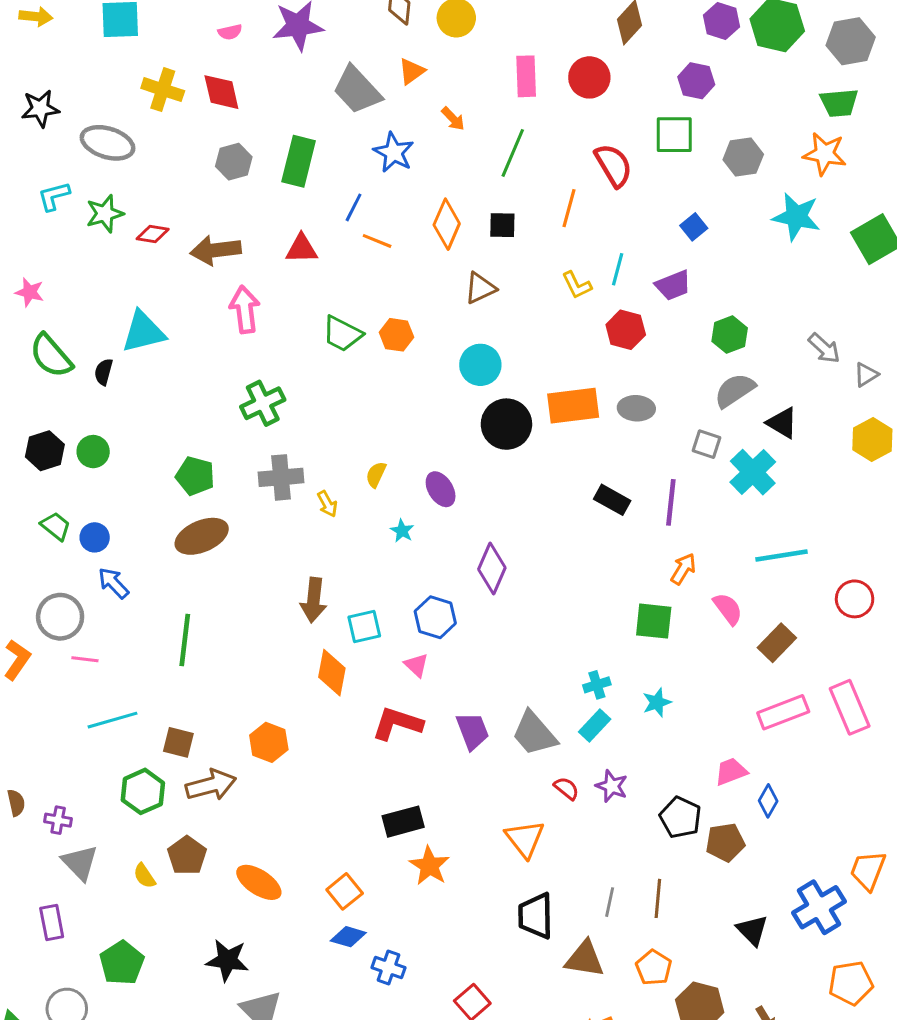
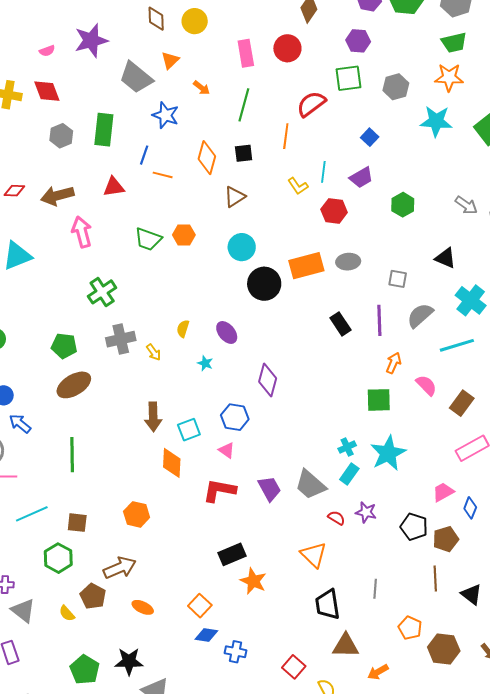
red semicircle: (613, 165) -> (311, 104), turned -88
gray semicircle: (735, 390) -> (420, 315), moved
cyan cross: (753, 472) -> (471, 300), moved
black rectangle: (612, 500) -> (340, 324), turned 35
cyan star: (657, 702) -> (388, 453), size x1.8
brown arrow: (211, 785) -> (120, 568), moved
orange ellipse: (259, 882) -> (143, 607), size x0.7
brown line: (658, 898) -> (435, 579), moved
brown triangle: (585, 959) -> (346, 646), moved
green pentagon: (122, 963) -> (85, 670), moved

